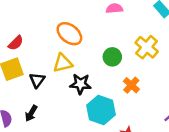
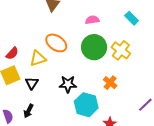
green circle: (112, 57) -> (94, 47), moved, size x1.6
yellow triangle: (63, 63) -> (38, 58), moved

